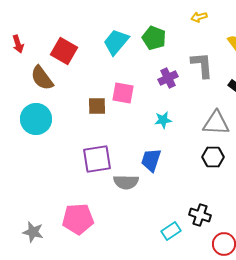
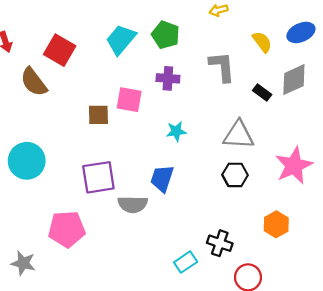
purple cross: (168, 78) -> (168, 78), moved, turned 30
cyan circle: (36, 119) -> (27, 161), moved
pink pentagon: (78, 219) -> (67, 229), moved

